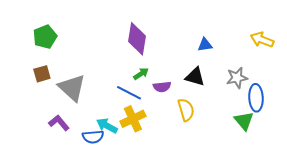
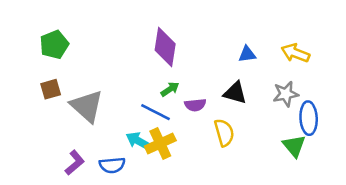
yellow arrow: (262, 40) -> (295, 53), moved
purple L-shape: (59, 123) -> (75, 163), moved, turned 90
cyan arrow: (107, 126) -> (139, 141), moved

